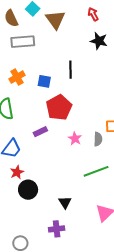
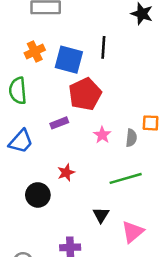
blue square: (44, 81) -> (69, 60), size x1.6
red star: (17, 172) -> (66, 173), moved
black triangle: (65, 202) -> (101, 215), moved

